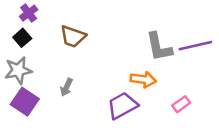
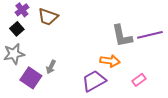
brown trapezoid: (73, 36) -> (48, 17), moved
purple square: (25, 102) -> (31, 78), moved

